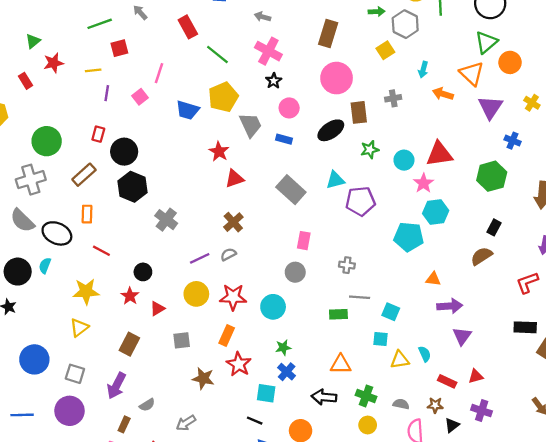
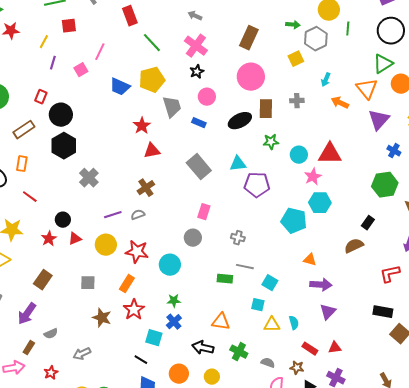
yellow line: (93, 70) -> (44, 42), turned -64
green hexagon: (492, 176) -> (385, 185), moved
red triangle: (157, 309) -> (75, 239), moved
yellow circle: (368, 425) -> (212, 377), moved

